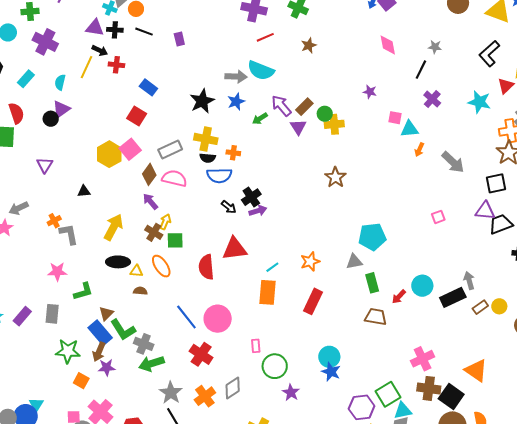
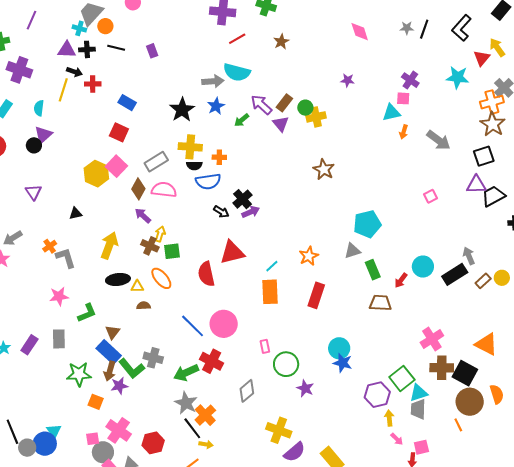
black line: (421, 70) -> (424, 29), moved
pink square: (395, 118) -> (403, 98), moved
green L-shape: (123, 330) -> (132, 368), moved
green arrow: (151, 364) -> (186, 373), moved
orange cross: (205, 396) -> (205, 415), moved

